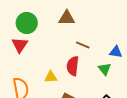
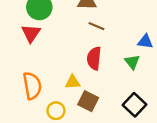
brown line: (83, 45) -> (96, 26), moved
yellow triangle: (51, 77) -> (73, 82), moved

